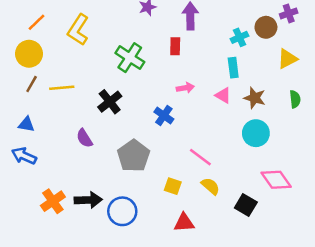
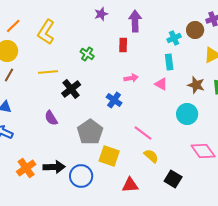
green cross: (130, 58) -> (87, 54), size x0.6
yellow line: (62, 88) -> (48, 72), moved
brown star: (255, 98) -> (196, 85), moved
yellow square: (173, 186) -> (109, 156), moved, size x1.5
black square: (246, 205) -> (173, 179), moved

